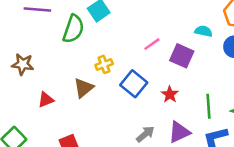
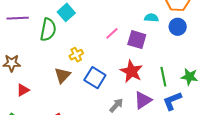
blue square: (134, 84) -> (95, 78), moved
red star: (170, 94) -> (131, 71), size x1.6
red triangle: (46, 100) -> (23, 90), moved

